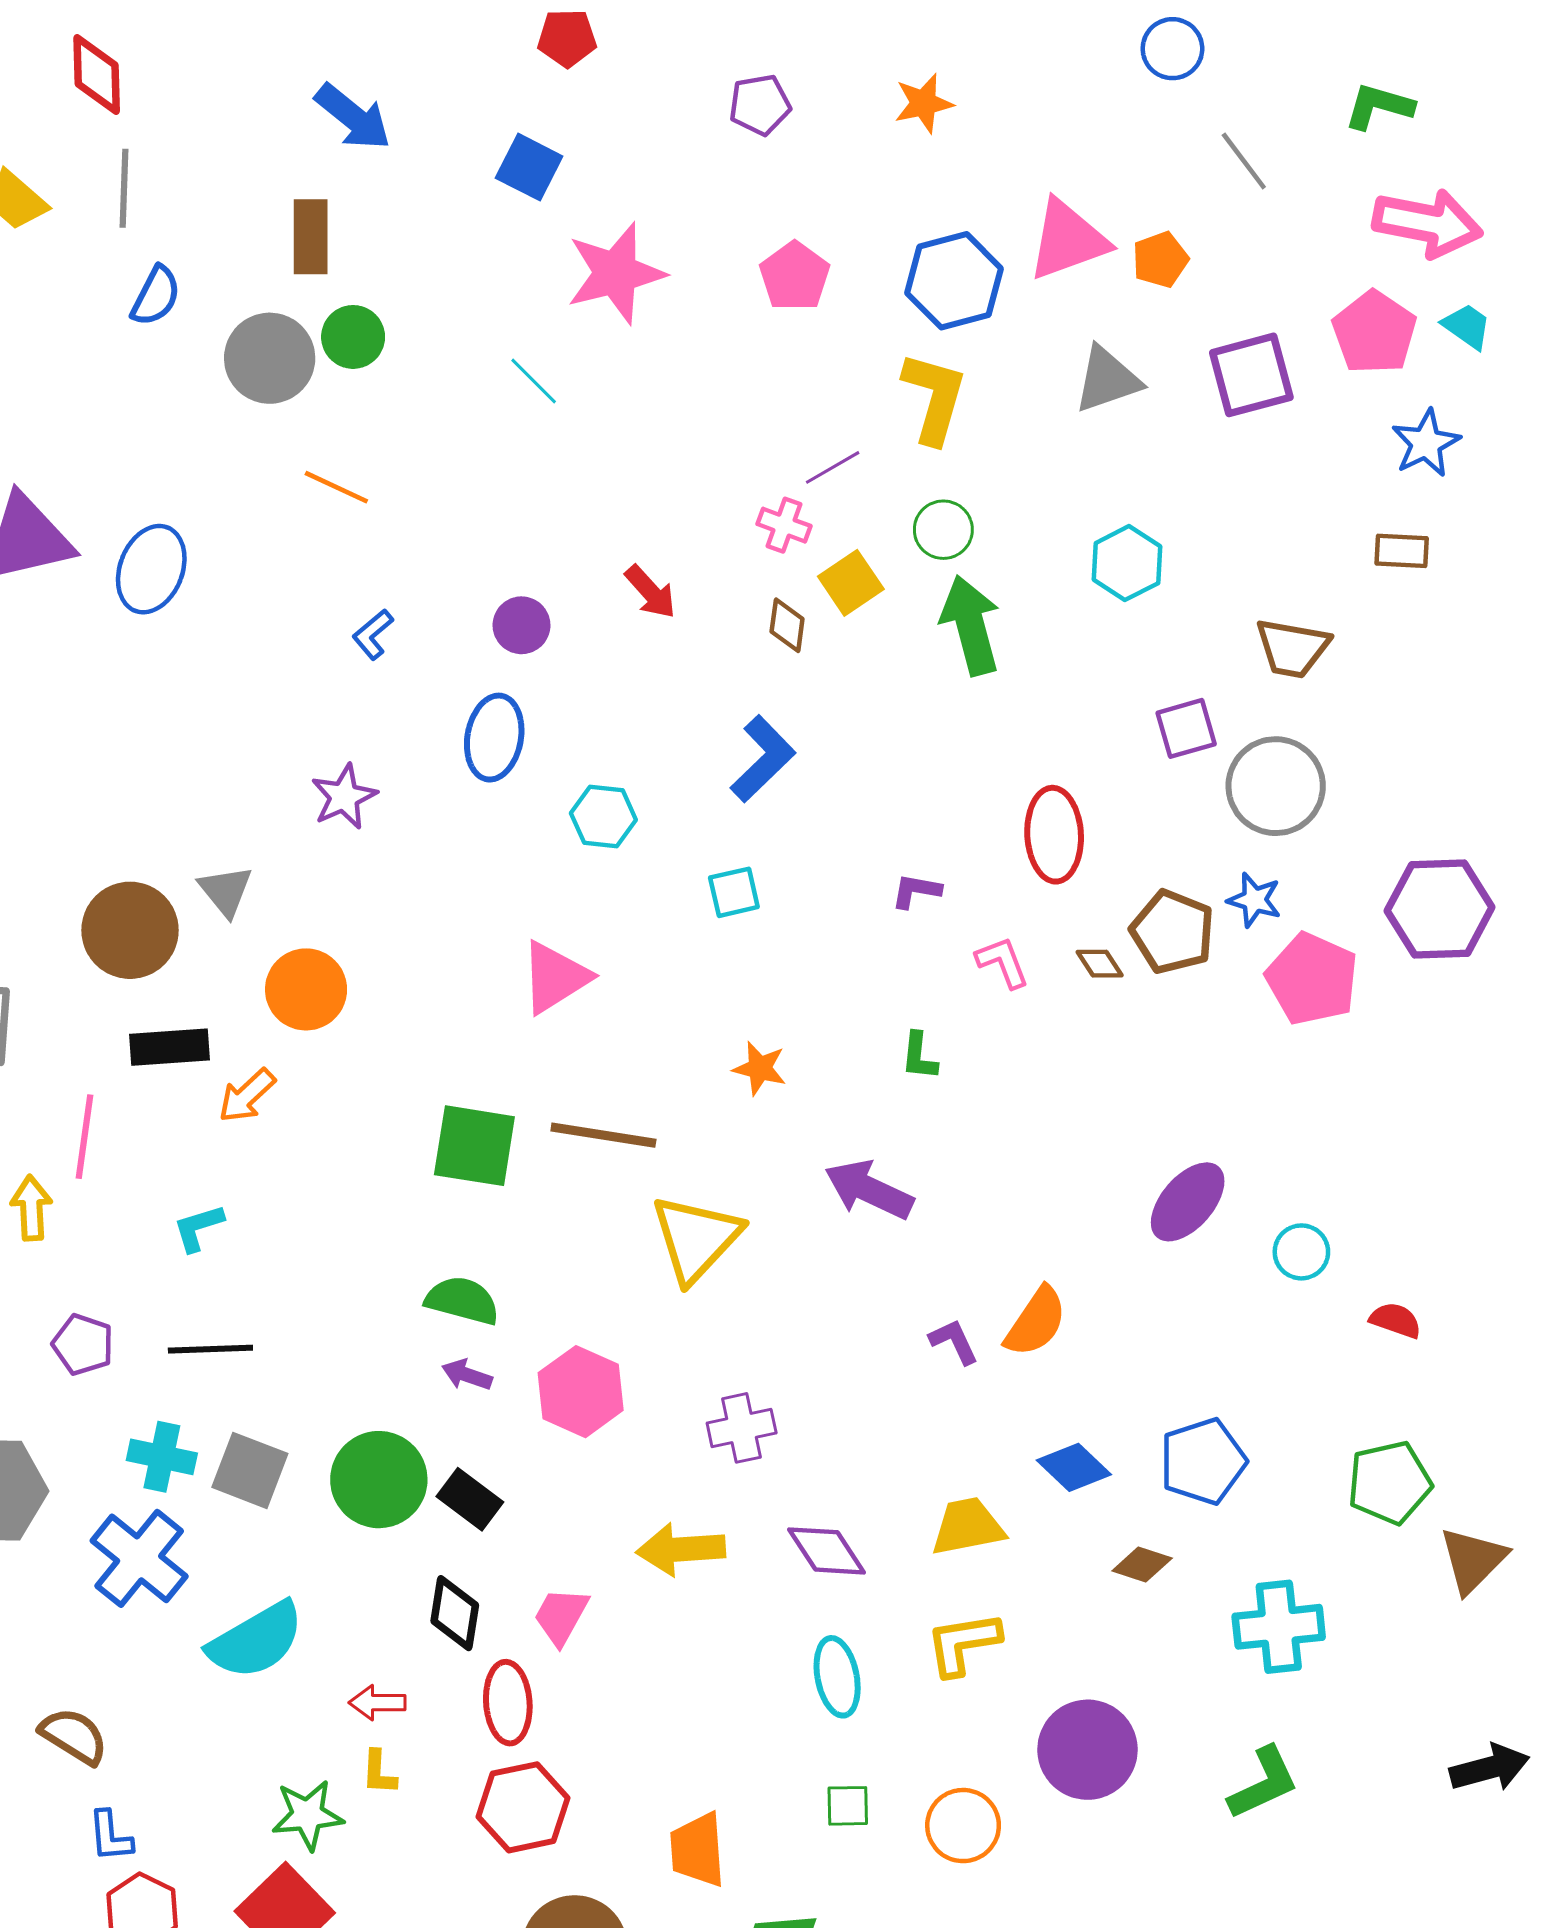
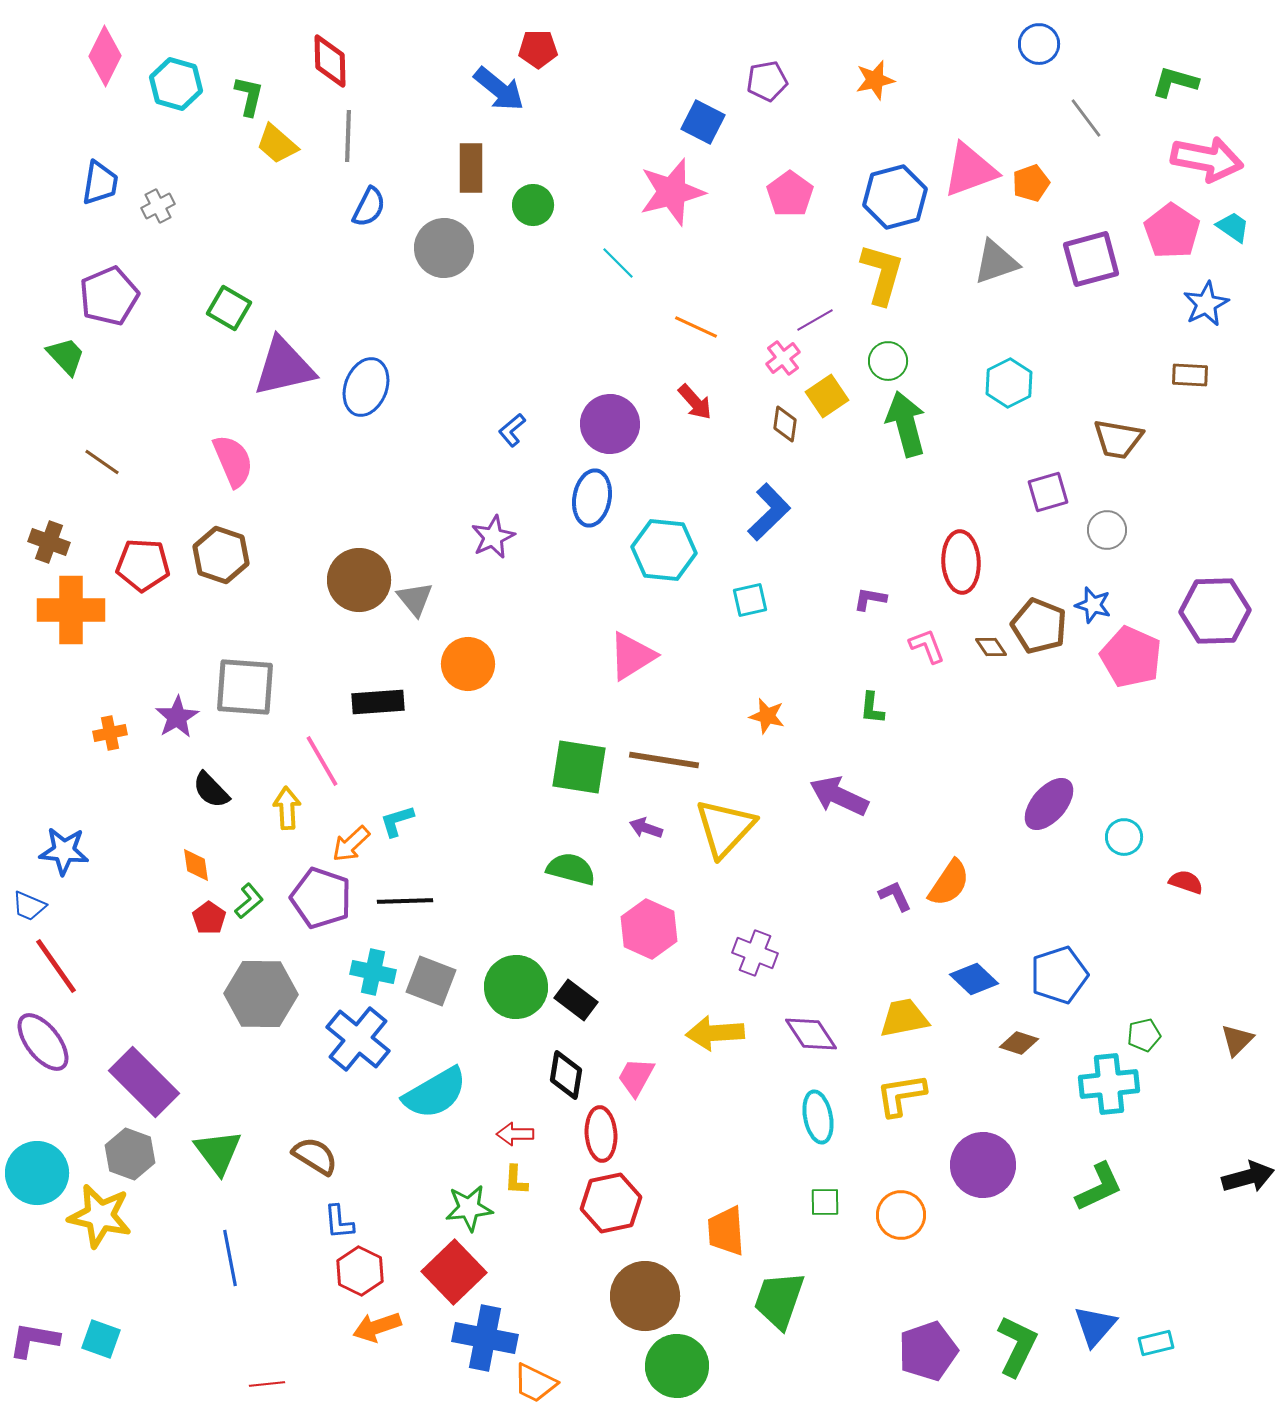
red pentagon: (567, 38) -> (538, 49), moved
blue square: (529, 167) -> (703, 122), moved
green circle: (353, 337) -> (533, 205), moved
orange line: (336, 487) -> (696, 327), moved
pink cross: (784, 525) -> (783, 358), turned 32
purple circle: (521, 625) -> (610, 424), size x1.6
gray circle: (1276, 786) -> (1107, 530), size x0.6
cyan hexagon: (603, 816) -> (664, 550), size x1.5
brown circle: (130, 930) -> (359, 580), moved
orange arrow: (247, 1096) -> (351, 844), moved
pink line: (84, 1137) -> (322, 761), turned -38
purple pentagon: (83, 1345) -> (321, 898), size x1.5
purple arrow: (467, 1375) -> (646, 828), moved
purple cross: (742, 1428) -> (755, 953), turned 33
green pentagon: (1389, 1483) -> (1144, 1035), moved, size x0.6
brown triangle: (1473, 1560) -> (1237, 1040), size x0.7

